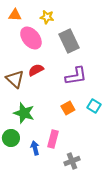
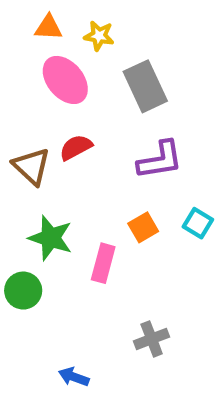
orange triangle: (15, 15) -> (48, 27), moved
pink rectangle: (53, 139) -> (103, 263), moved
blue arrow: (35, 148) -> (74, 377), moved, turned -56

